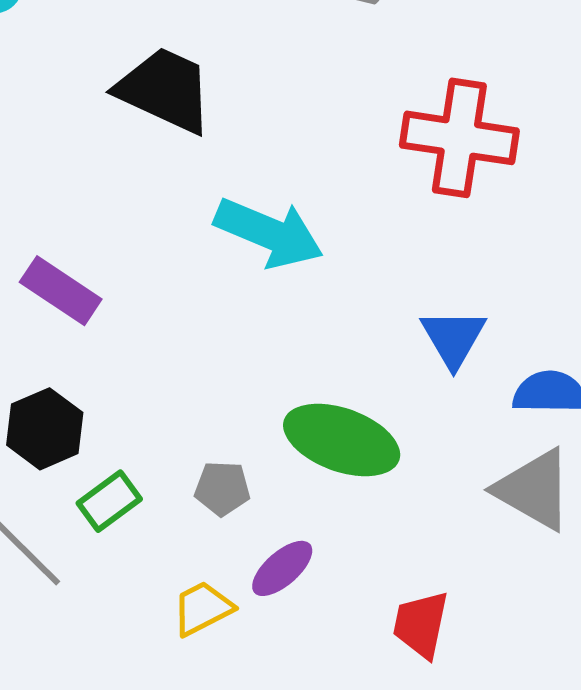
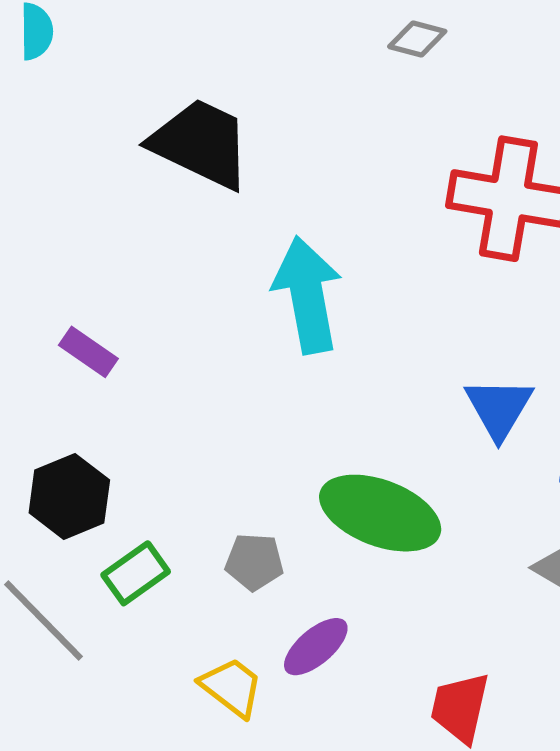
cyan arrow: (269, 233) -> (307, 295), turned -124
purple rectangle: (61, 291) -> (88, 352), size x0.7
yellow trapezoid: (202, 608) -> (232, 687), turned 64

